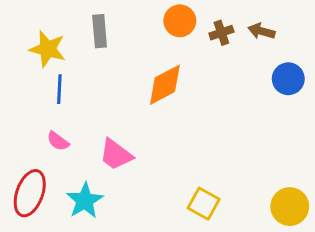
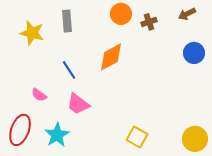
brown arrow: (262, 31) -> (187, 14), moved, turned -42
blue line: (59, 89) -> (69, 70), moved, turned -36

